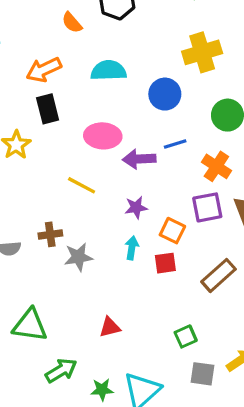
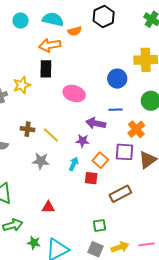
orange semicircle: (72, 23) -> (75, 31), moved, turned -80
cyan semicircle: (108, 70) -> (53, 19), moved
purple arrow: (139, 159) -> (96, 123), moved
yellow line: (82, 185) -> (51, 135), moved
brown cross: (50, 234) -> (28, 129), moved
green square: (186, 336) -> (99, 225), moved

